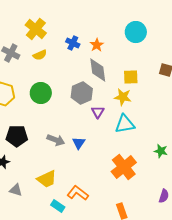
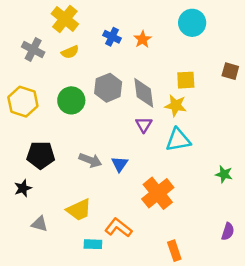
gray diamond: (98, 70) -> (144, 93), moved
gray hexagon: (82, 93) -> (108, 88), moved
orange cross: (124, 167) -> (158, 193), moved
cyan rectangle: (58, 206) -> (93, 244), turned -32

